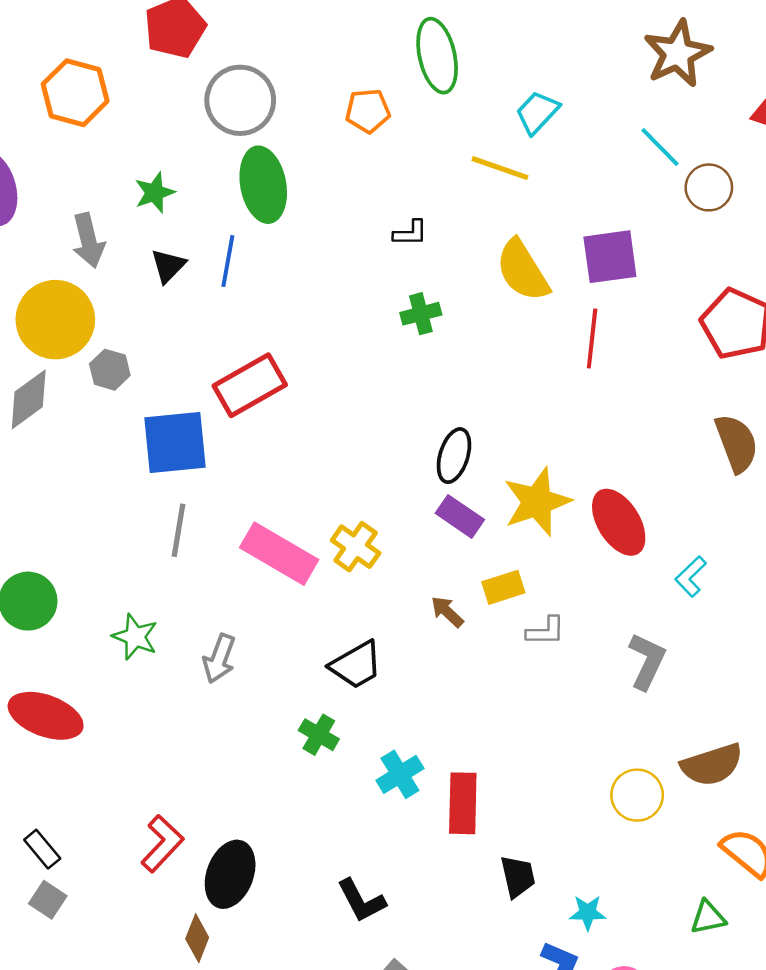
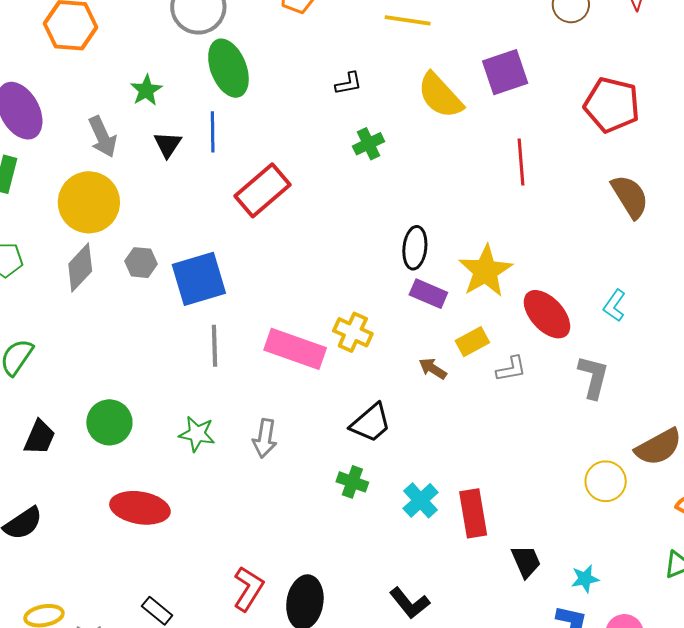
red line: (592, 339) -> (521, 162), moved
gray hexagon: (110, 370) -> (141, 263), moved
red rectangle: (250, 385) -> (263, 190), moved
red ellipse: (619, 522) -> (547, 314), moved

